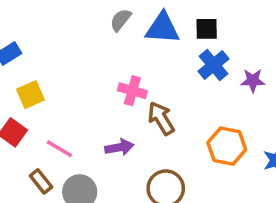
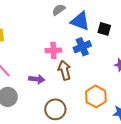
blue cross: (214, 65) -> (82, 47), moved
pink cross: (132, 91) -> (53, 50), turned -35

